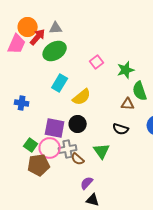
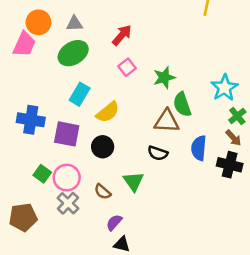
red arrow: (38, 37) -> (122, 35), moved
blue cross: (22, 103) -> (31, 120), size x1.5
brown triangle: (128, 104) -> (167, 121), size x1.5
purple square: (55, 128) -> (67, 134), moved
gray cross: (68, 149) -> (68, 203), moved, turned -36
brown pentagon: (39, 165) -> (23, 217), moved

